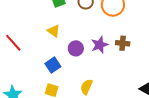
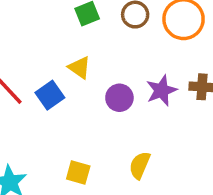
blue square: (53, 65) -> (50, 95), moved

